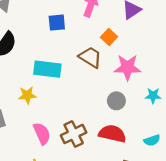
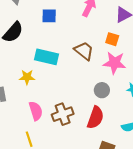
blue square: (57, 23) -> (49, 16), moved
orange square: (109, 37) -> (112, 39), moved, turned -32
red semicircle: (112, 134) -> (95, 118), turned 90

